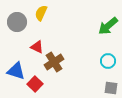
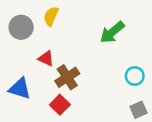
green arrow: (108, 26) -> (112, 32), moved
red square: (35, 84) -> (60, 105), moved
gray square: (111, 88) -> (138, 110), turned -32

